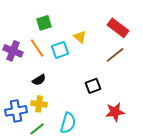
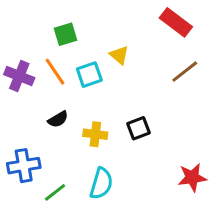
red rectangle: (118, 28) -> (176, 22), moved
brown line: (115, 55) -> (185, 72), moved
yellow cross: (39, 104) -> (95, 134), moved
red star: (115, 112) -> (192, 177), moved

